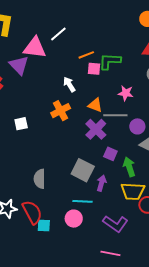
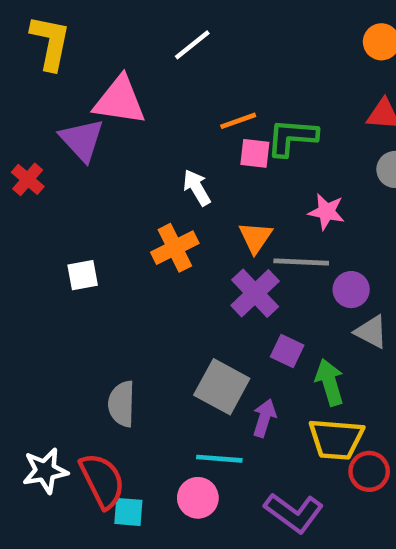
white line: (58, 34) -> (192, 45), moved
orange triangle: (95, 105) -> (255, 237), turned 42

